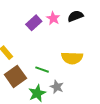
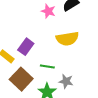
purple rectangle: (34, 23) -> (26, 47), moved
yellow semicircle: (72, 58) -> (67, 39), moved

